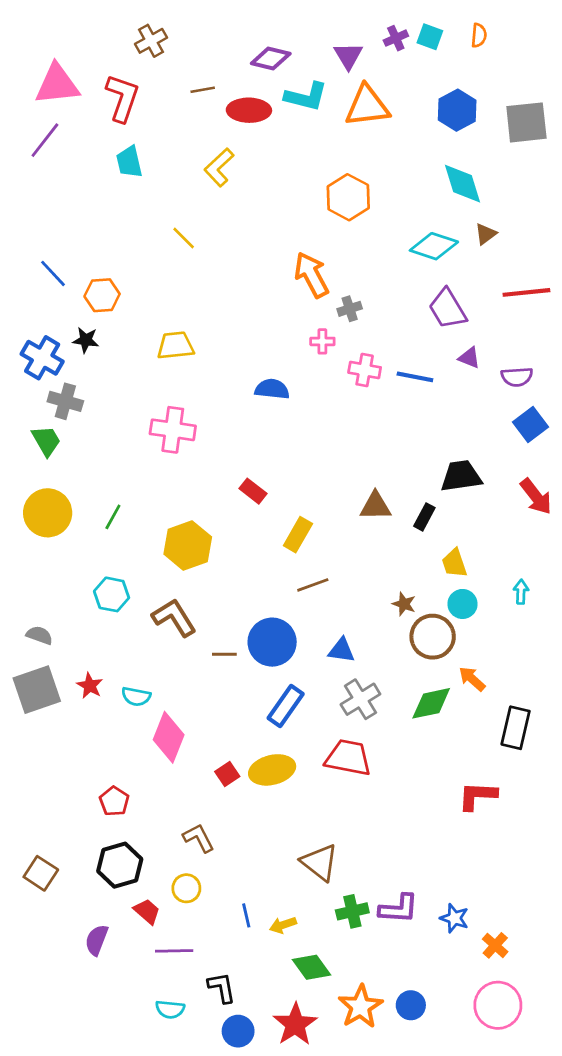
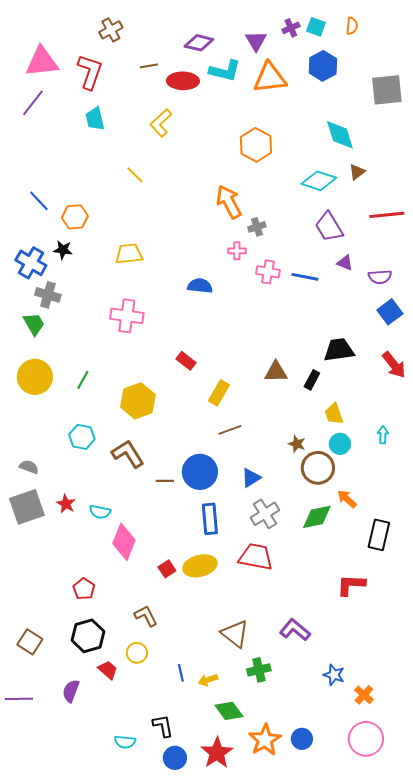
blue hexagon: (457, 110) -> (323, 66), moved
blue triangle: (341, 650) -> (251, 478), turned -40
blue rectangle: (286, 706) -> (210, 519), turned -40
purple L-shape: (399, 909) -> (295, 630), moved, turned -144
purple line: (174, 951) -> (19, 699), moved

